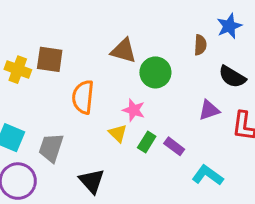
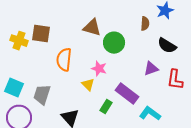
green rectangle: (147, 142) -> (106, 107), moved
purple rectangle: (174, 146) -> (127, 94), size x1.6

